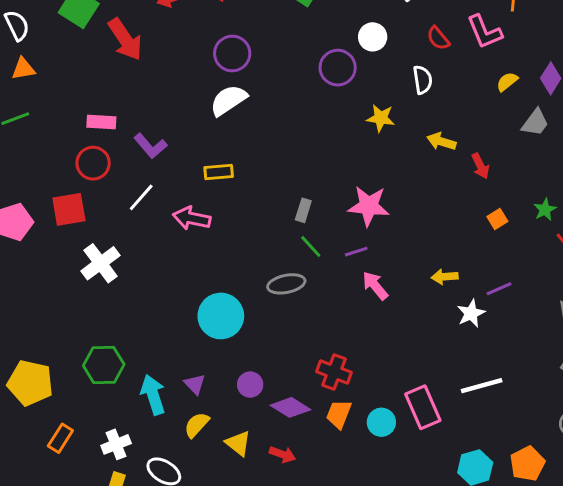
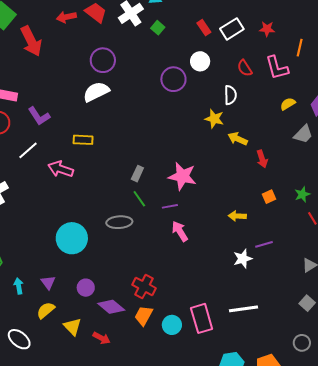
yellow star: (381, 118) -> (214, 119), moved
yellow arrow: (445, 277) -> (237, 216), moved
cyan arrow: (153, 395) -> (19, 286), size x0.6

